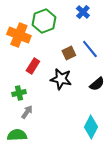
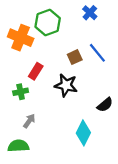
black semicircle: (97, 84) -> (105, 105), moved
green cross: (19, 93) -> (21, 92), moved
cyan diamond: (91, 127) -> (83, 133), moved

